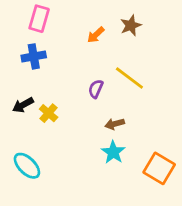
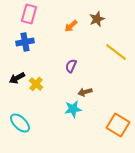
yellow line: (129, 78) -> (116, 52), moved
cyan star: (113, 152) -> (73, 109), moved, turned 30

